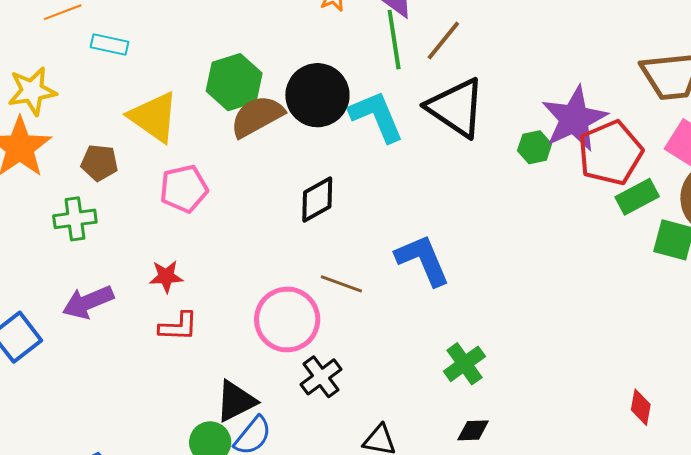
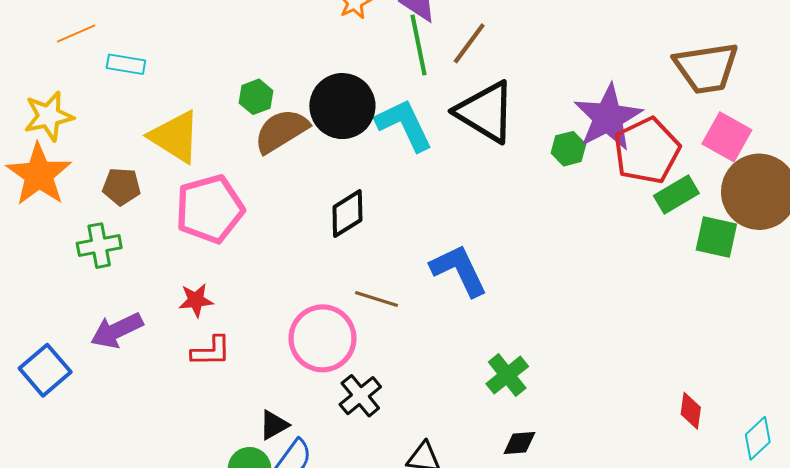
green hexagon: (234, 82) -> (256, 97), size x0.6
pink pentagon: (184, 189) -> (210, 209), size x1.4
black triangle: (236, 401) -> (274, 425), size x0.7

